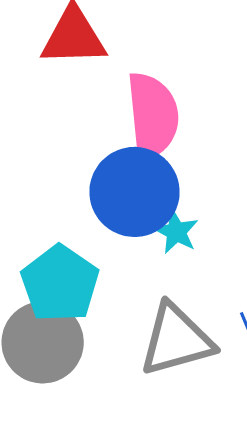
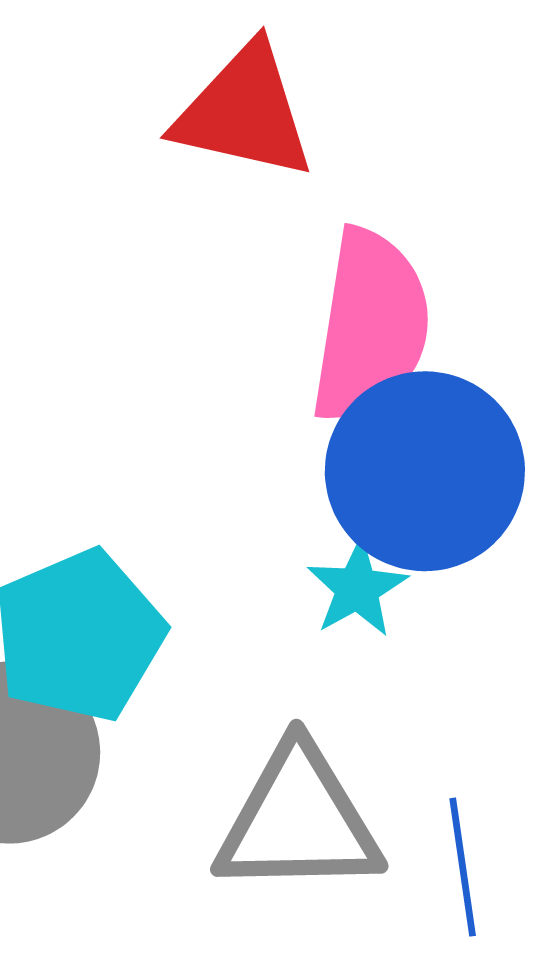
blue circle: (135, 192) -> (425, 471), moved

